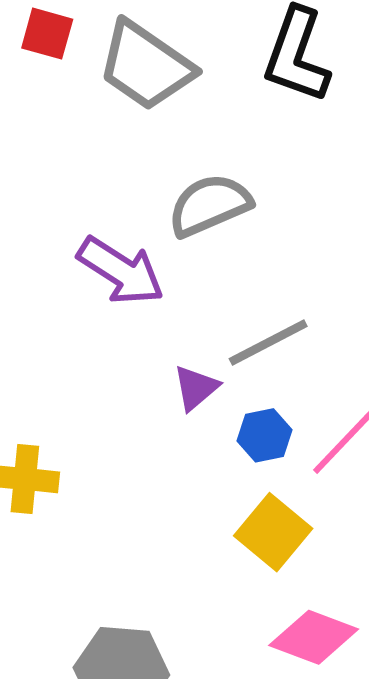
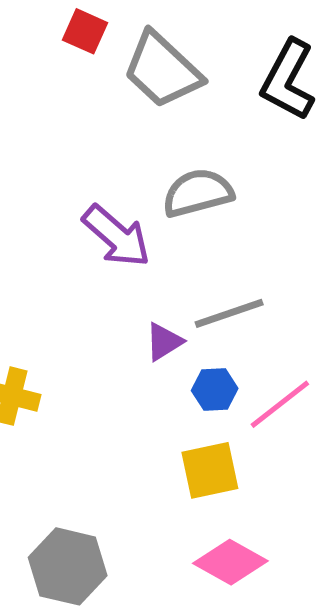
yellow square: (273, 532) -> (210, 470), turned 30

